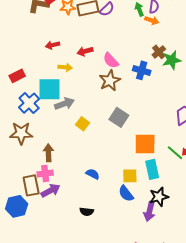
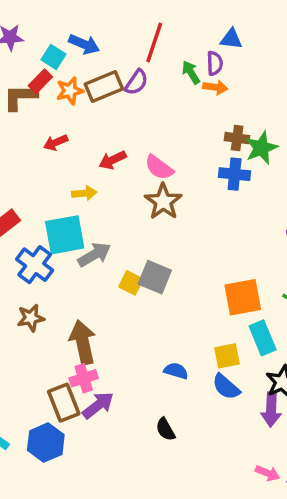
red arrow: (53, 45) -> (56, 143), moved
brown cross: (159, 52) -> (237, 138), turned -32
blue cross: (142, 70) -> (235, 174), moved
gray square: (119, 117) -> (155, 277), moved
brown star: (21, 133) -> (31, 318), size x0.7
brown arrow: (48, 153) -> (83, 342), size x1.4
blue semicircle: (93, 174) -> (176, 371), moved
black semicircle: (87, 212) -> (165, 429), turned 64

